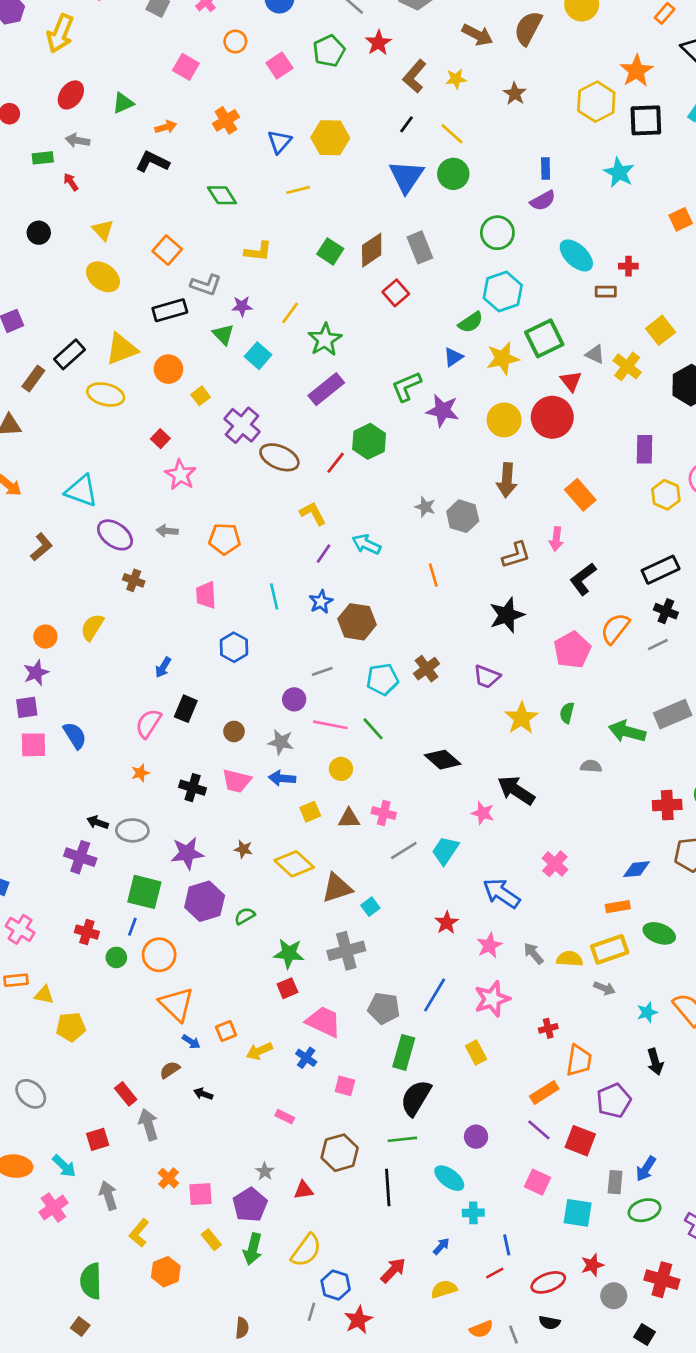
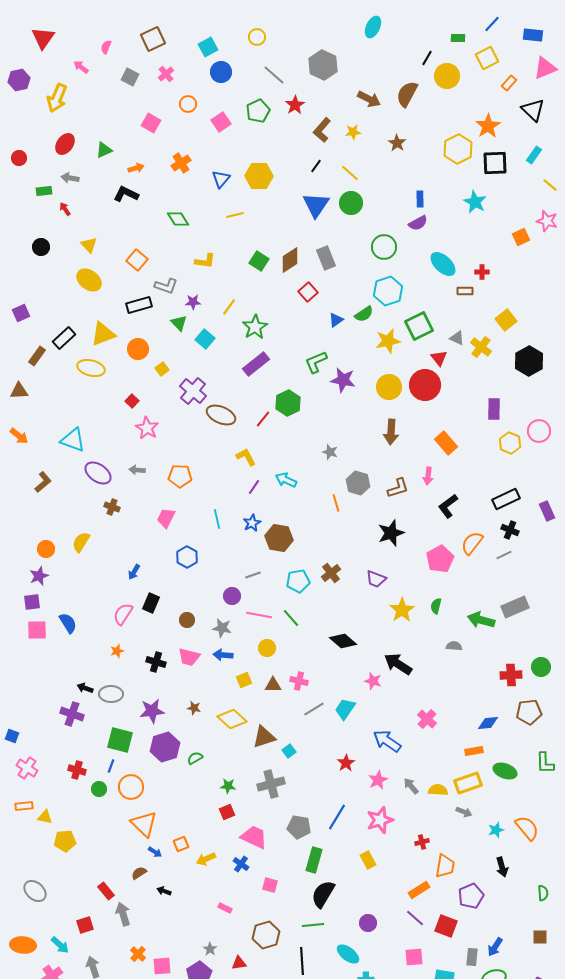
blue triangle: (453, 357) -> (336, 320), moved
gray hexagon: (463, 516) -> (358, 483), moved
pink trapezoid: (206, 595) -> (166, 518), turned 30
green star: (289, 953) -> (228, 786), size x0.7
pink square: (538, 1182) -> (414, 957), turned -30

